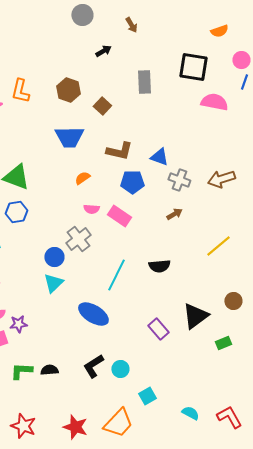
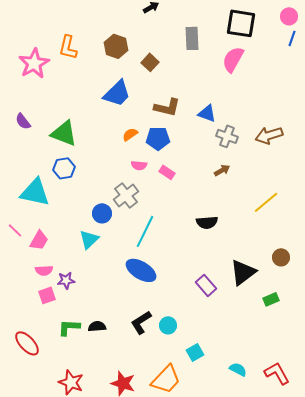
pink semicircle: (214, 102) -> (233, 59), moved, turned -72
blue trapezoid: (69, 137) -> (117, 93), turned -44
blue pentagon: (132, 182) -> (158, 138), moved
pink rectangle: (119, 216) -> (167, 172), size x0.7
cyan line: (116, 275) -> (145, 231), moved
cyan triangle: (53, 283) -> (89, 239), moved

